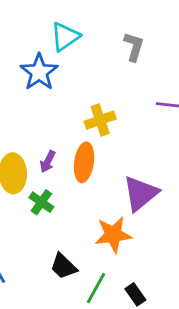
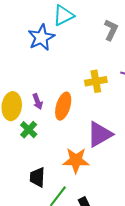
yellow cross: (100, 120) -> (96, 81), moved
purple arrow: (48, 162) -> (38, 102), turned -56
black trapezoid: (63, 266) -> (37, 177), turned 40

